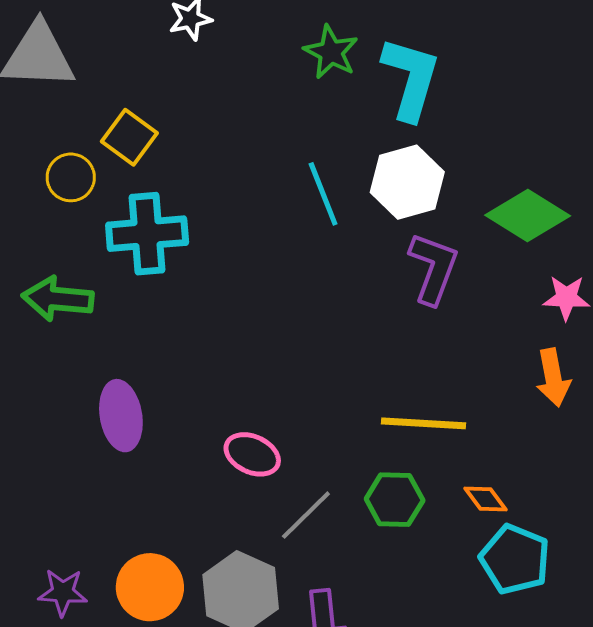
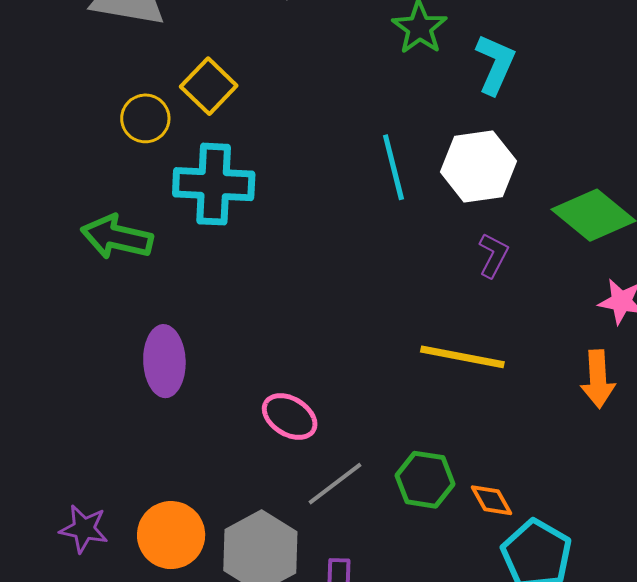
cyan L-shape: (411, 78) -> (495, 64), size x0.7
purple L-shape: (433, 268) -> (493, 255), size x0.6
yellow line: (424, 423) -> (462, 357), moved
orange diamond: (486, 499) -> (491, 500), moved

